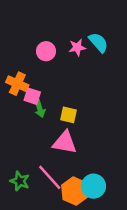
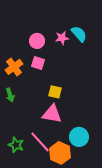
orange cross: (17, 84) -> (14, 67), turned 30
pink square: (32, 96) -> (38, 63), moved
green arrow: (40, 109) -> (10, 95), moved
cyan circle: (93, 186) -> (79, 137), moved

